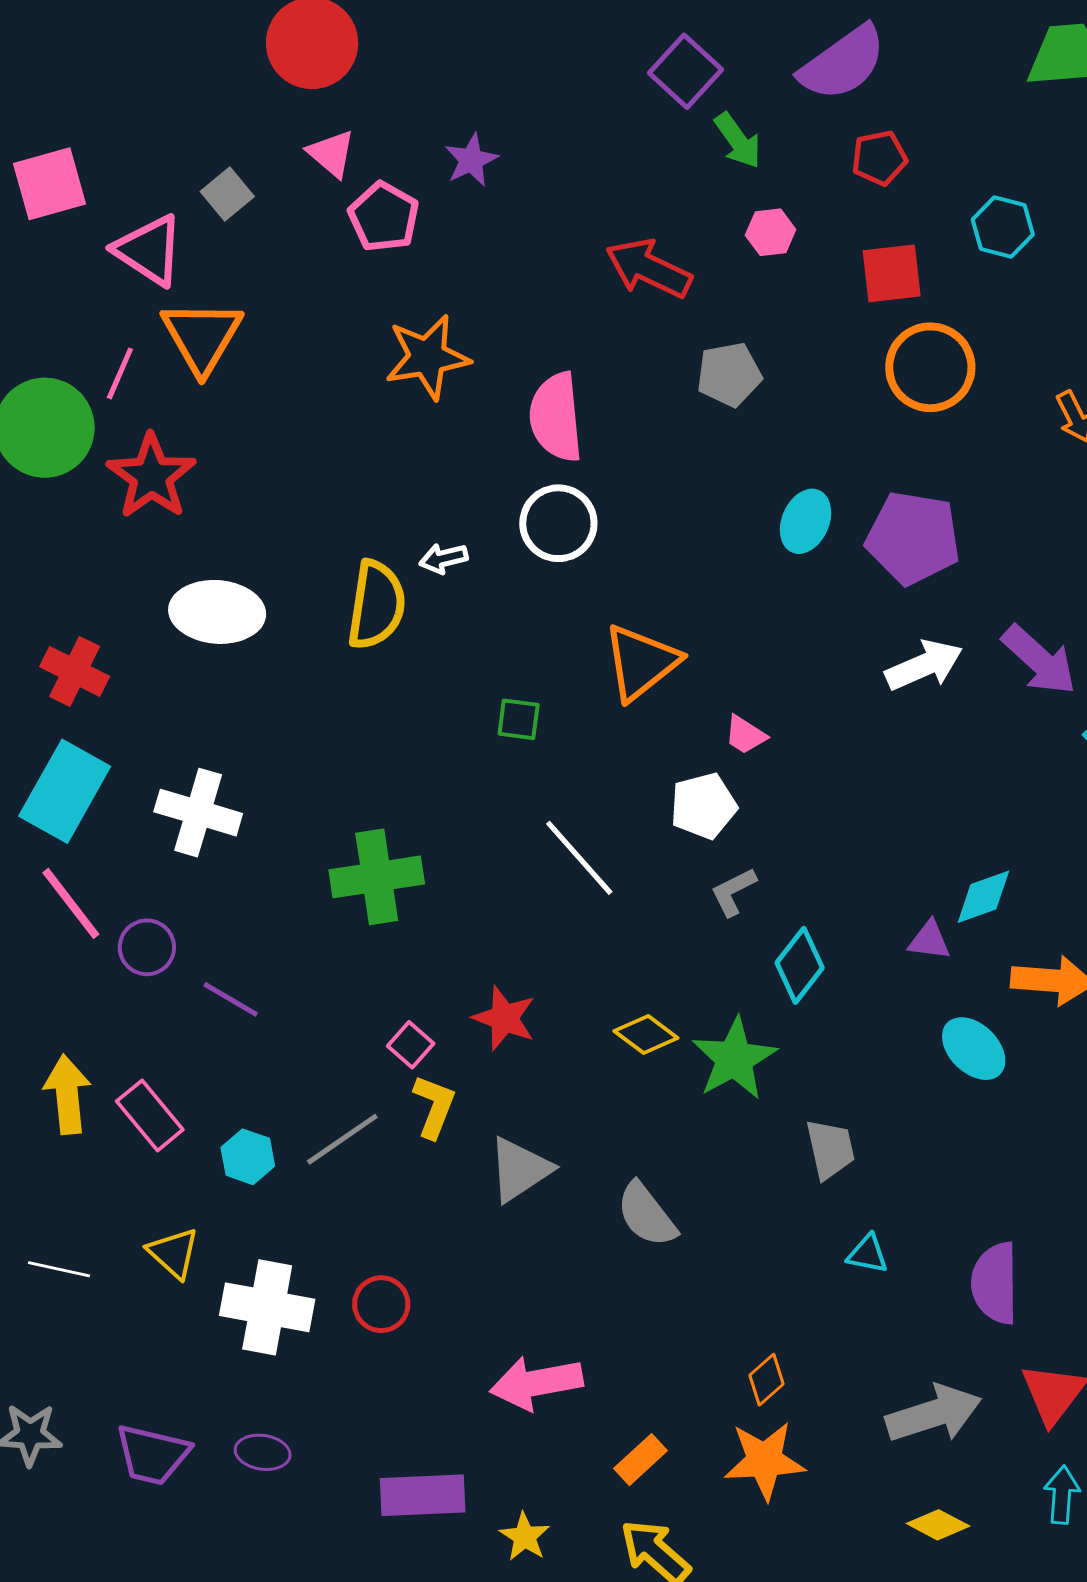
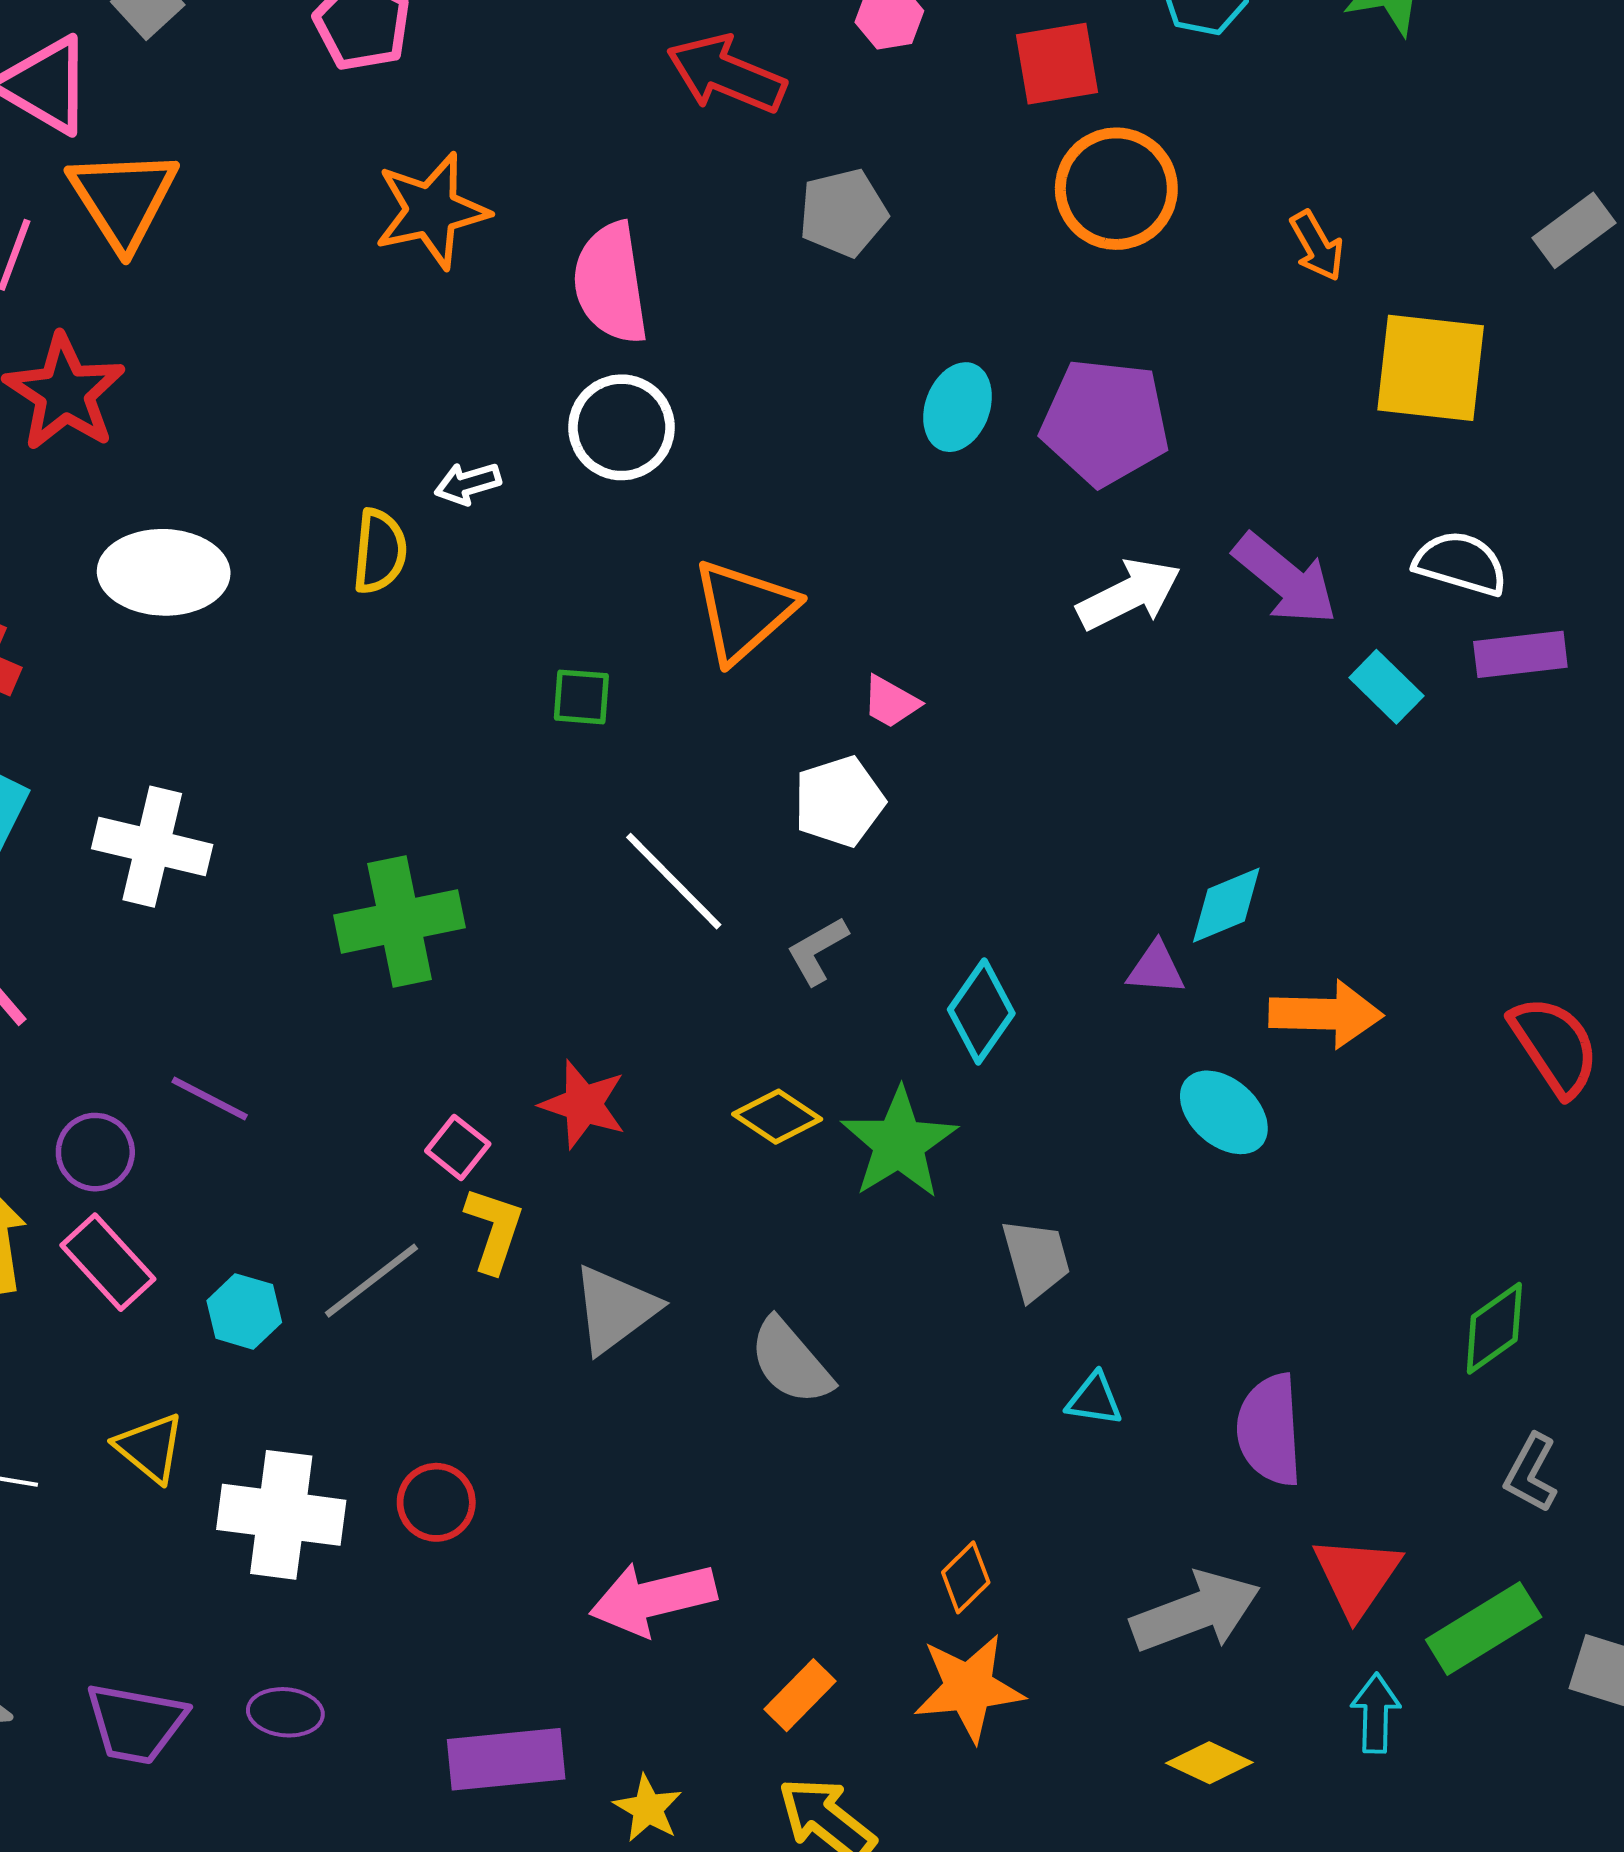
yellow semicircle: (376, 605) -> (380, 551), size x0.7
gray L-shape: (733, 892) -> (817, 951), moved
purple circle: (147, 947) -> (95, 1152), moved

